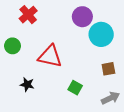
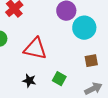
black star: (27, 84) -> (29, 81), moved

